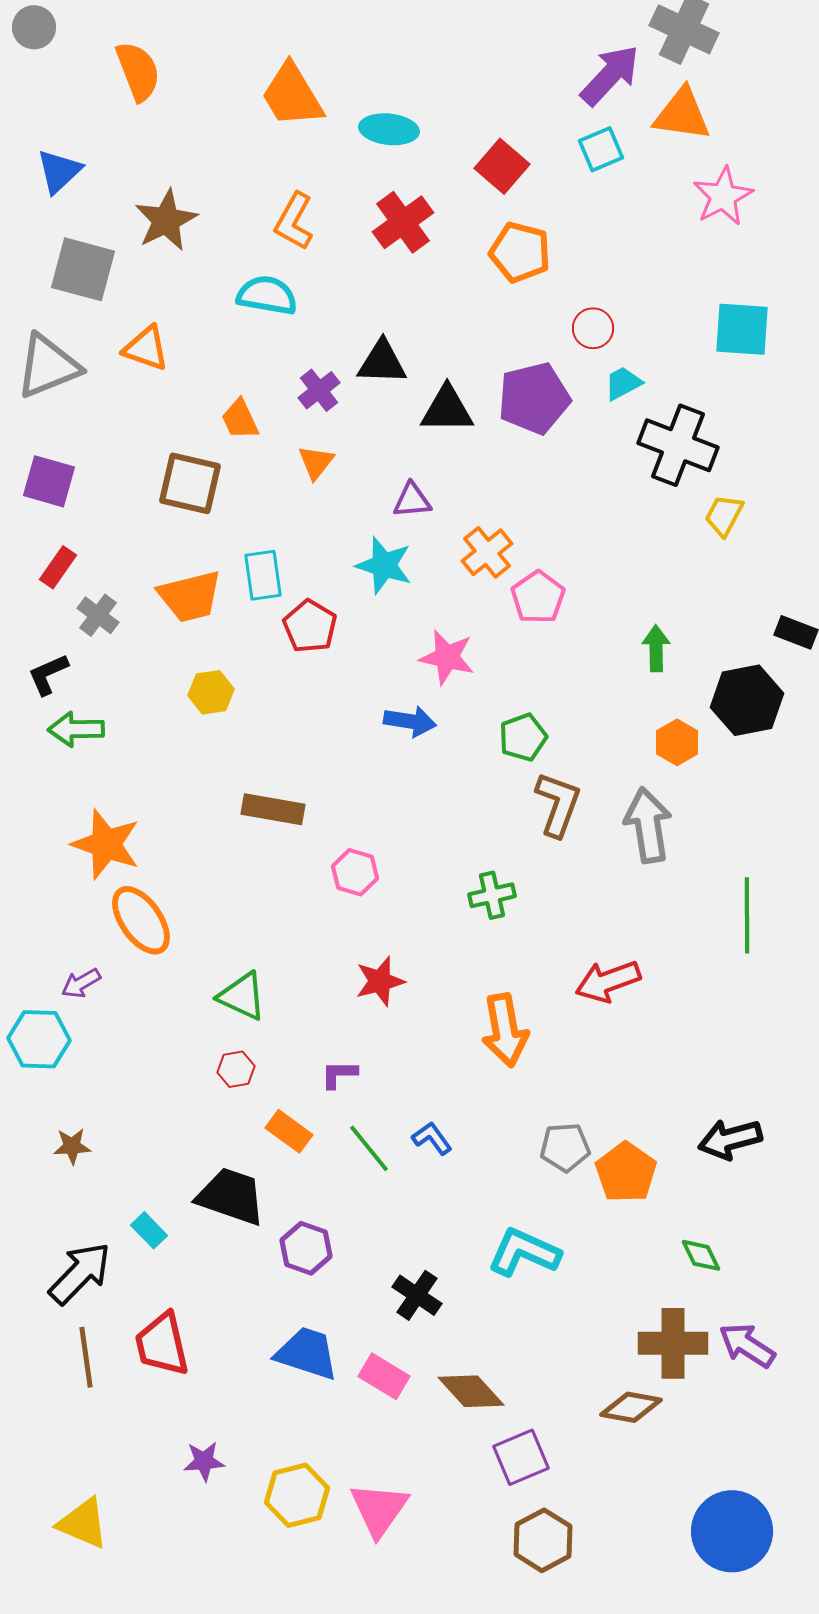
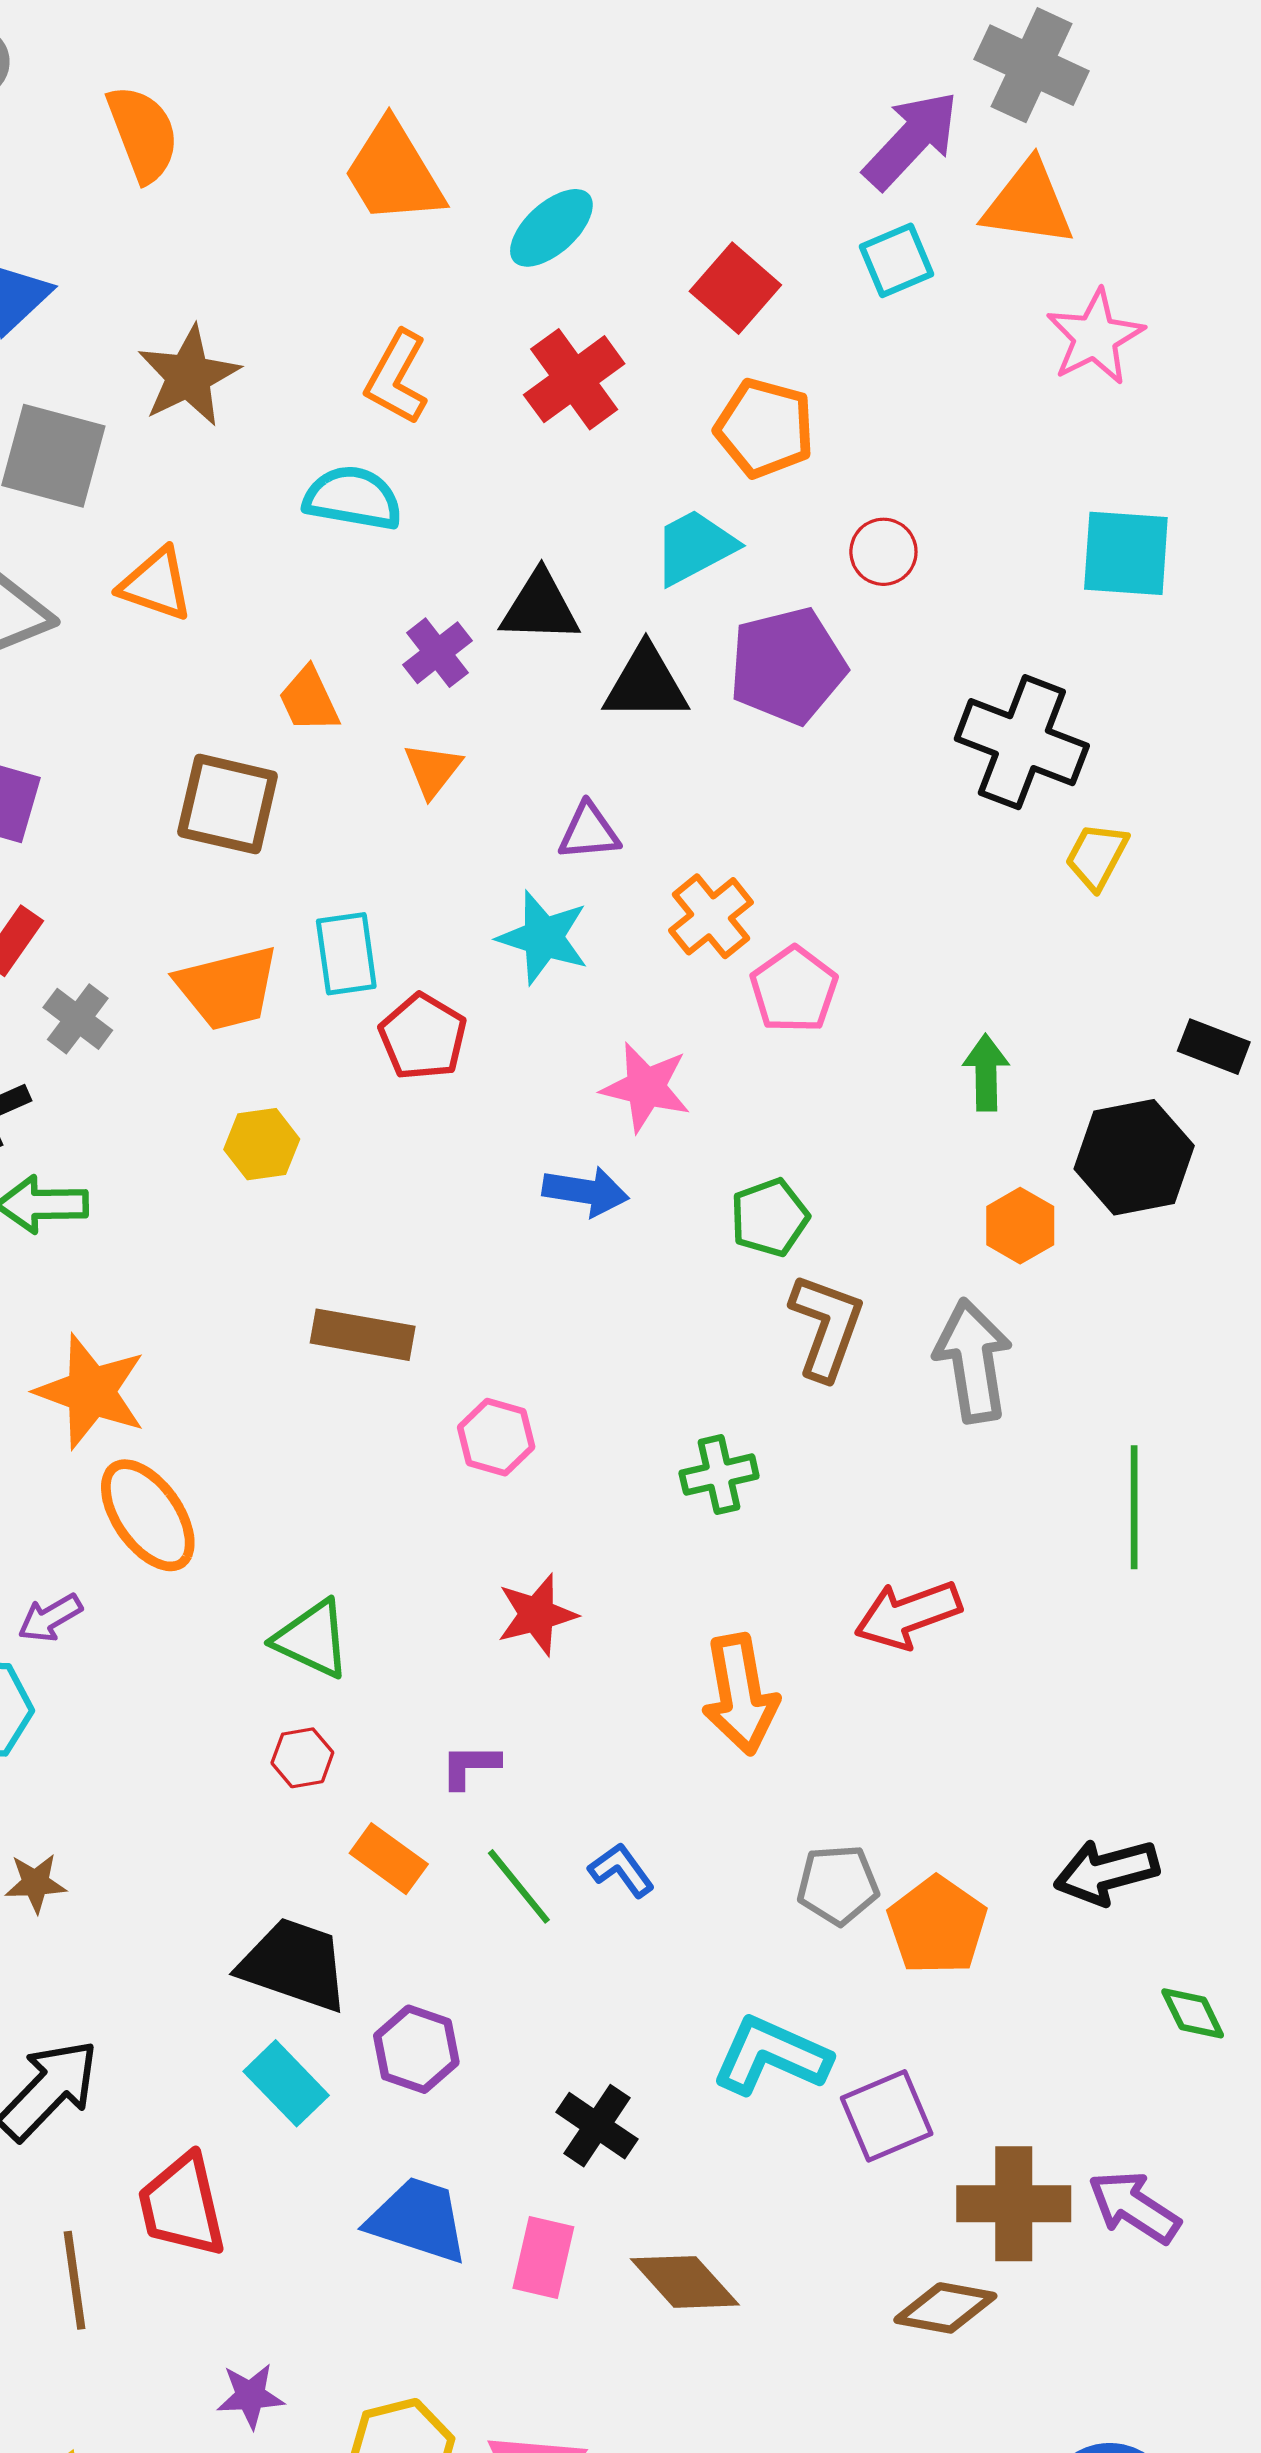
cyan ellipse: (389, 129) -> (551, 228), turned -48
cyan trapezoid: (623, 383) -> (695, 547), moved, size x1.4
cyan rectangle: (149, 1230) -> (286, 2083), moved, size x1.4
green diamond: (701, 1255) -> (1193, 2013), moved
brown line: (86, 1357) -> (75, 2280), moved
pink rectangle: (384, 1376) -> (543, 2257), turned 72
purple square: (521, 1457) -> (887, 2116), moved

